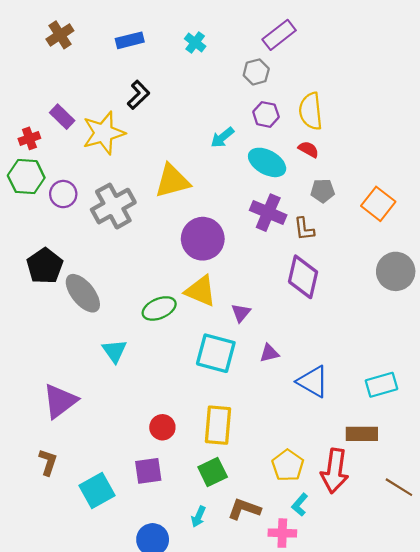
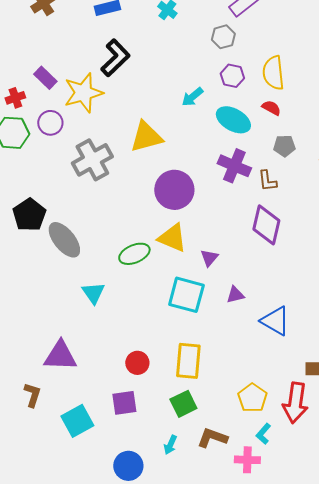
black L-shape: (138, 95) -> (115, 58), size x1.4
purple circle: (63, 194) -> (50, 123), moved
purple triangle: (60, 401) -> (60, 356), moved, turned 39

